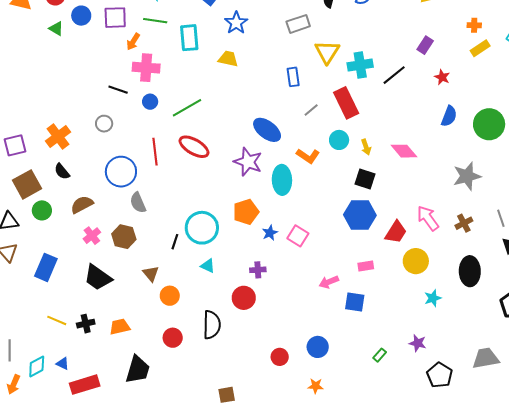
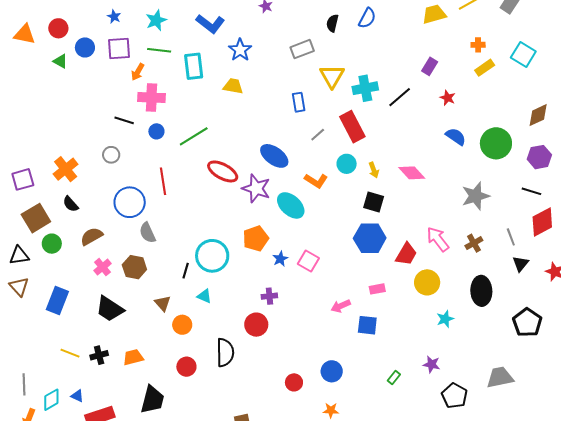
blue semicircle: (449, 116) -> (456, 137), turned -75
red ellipse: (194, 147) -> (223, 171), moved
cyan ellipse: (282, 180) -> (291, 205), turned -44
cyan triangle: (208, 266) -> (204, 296), moved

